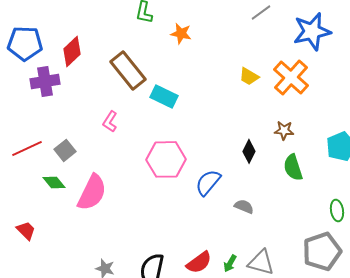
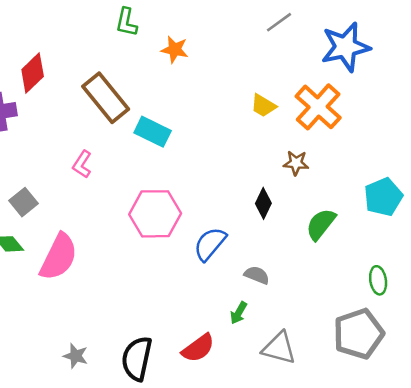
brown star: (284, 130) -> (296, 163), moved
green semicircle: (293, 167) -> (321, 224), turned 56
green arrow: (230, 263) -> (239, 313), moved

